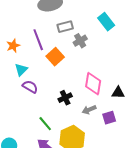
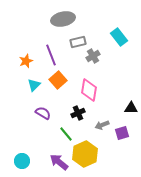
orange square: (55, 57) -> (58, 80), moved
pink diamond: (93, 84) -> (89, 90), moved
purple semicircle: (30, 87) -> (43, 113), moved
green line: (45, 124) -> (66, 134), moved

